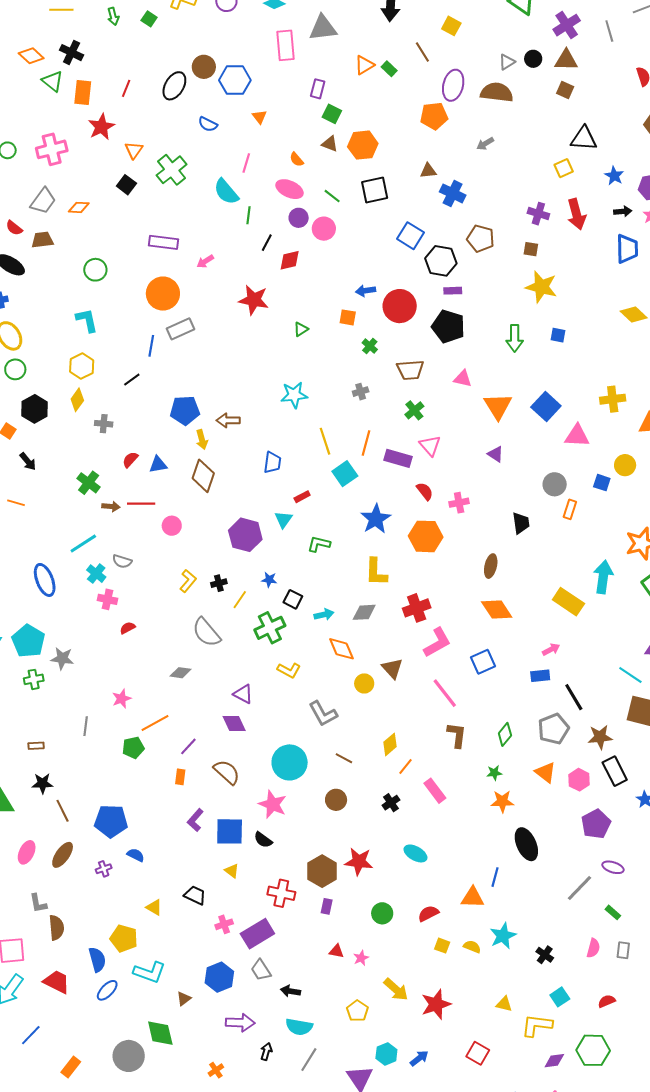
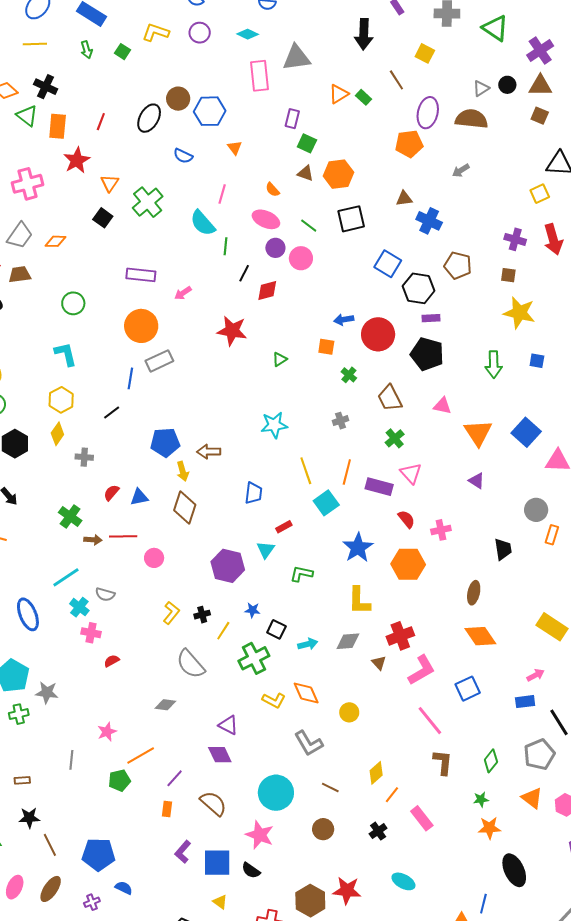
brown trapezoid: (410, 370) -> (390, 398), turned 68
orange diamond: (342, 649) -> (306, 693), moved
brown triangle: (392, 668) -> (379, 663), moved, size x0.7

